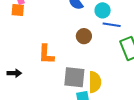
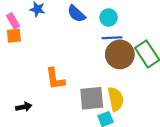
blue line: (112, 25) -> (112, 38), moved
brown circle: (84, 36) -> (120, 54), moved, size x1.6

